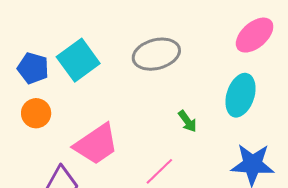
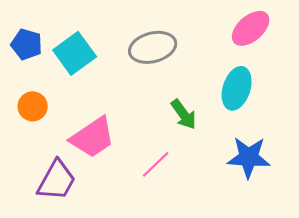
blue pentagon: (33, 68) -> (27, 44), moved
green arrow: (187, 121) -> (184, 114), size x1.4

